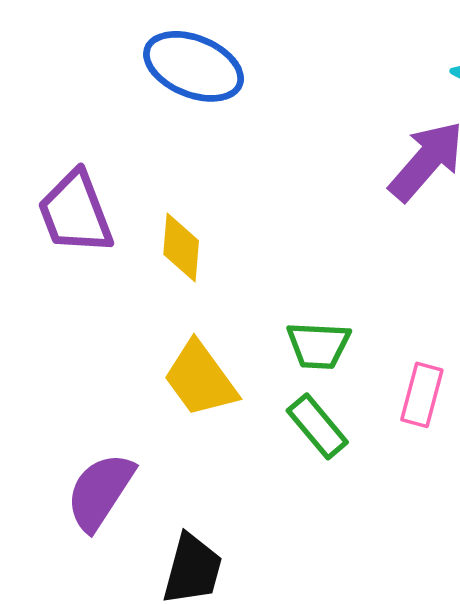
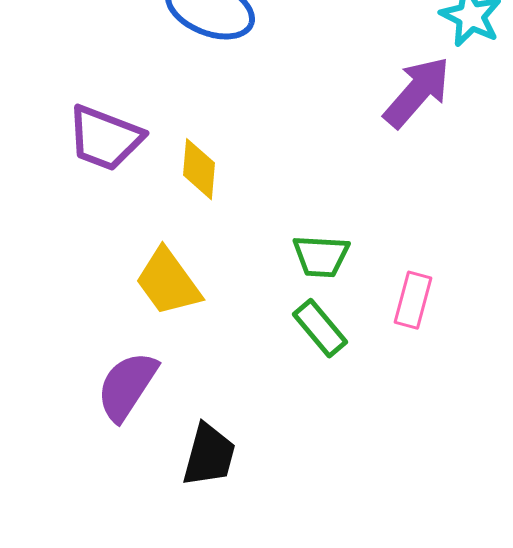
purple trapezoid: (75, 213) -> (105, 138), turned -48
yellow trapezoid: (200, 379) -> (168, 282), moved

